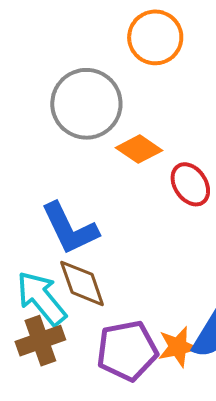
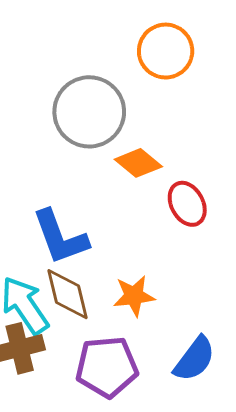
orange star: (178, 347) -> (134, 296), moved

